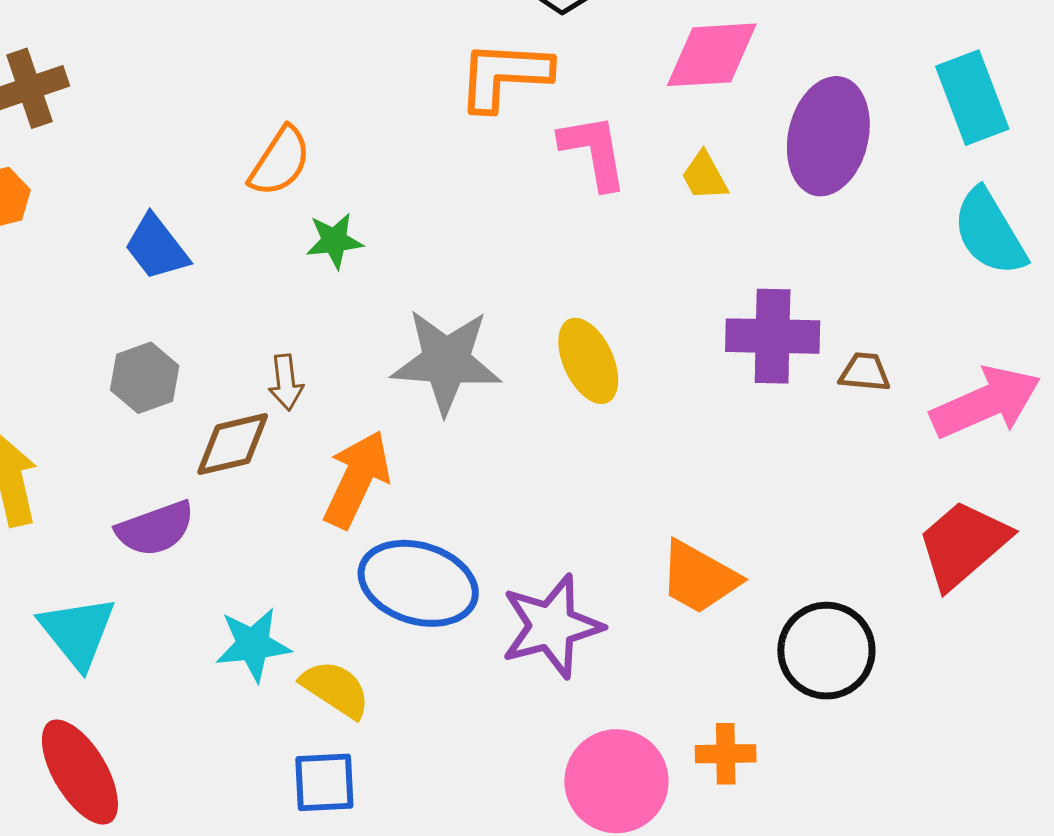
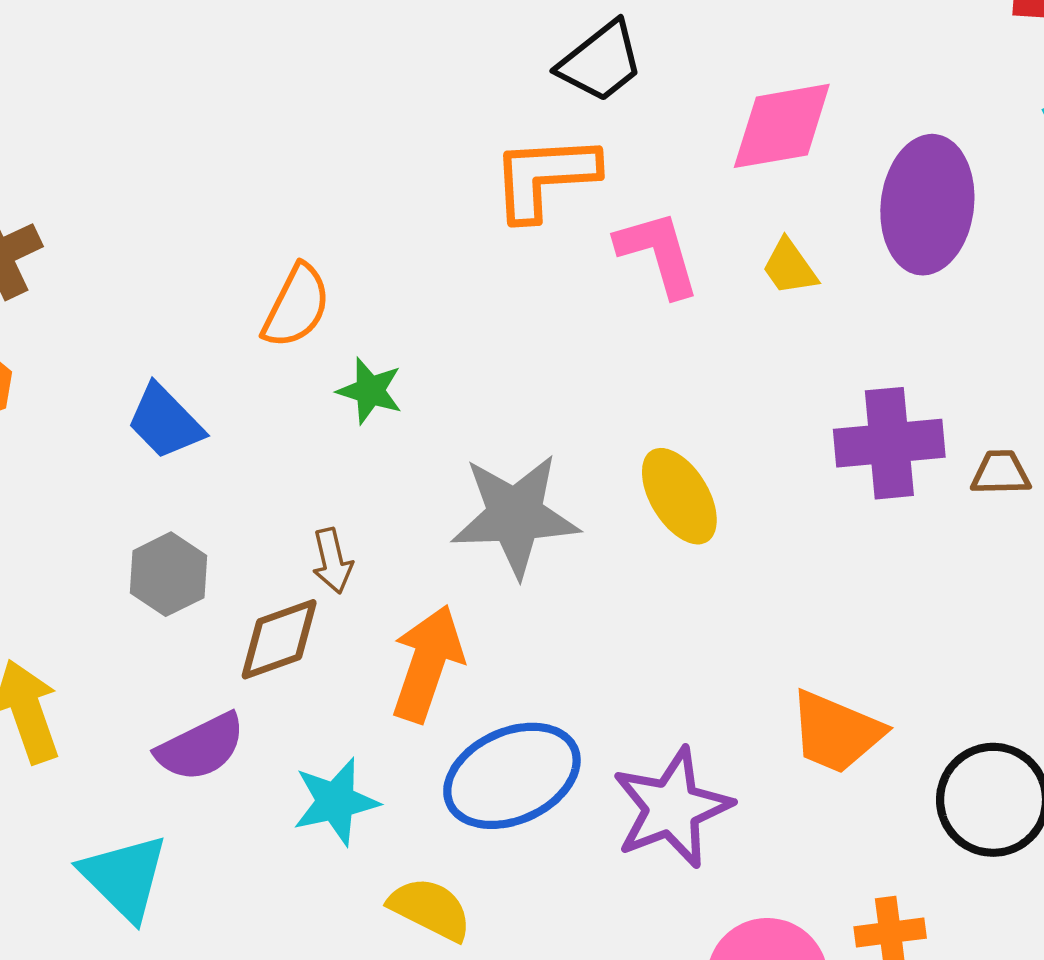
green star: (334, 241) -> (370, 391), turned 30
blue ellipse: (418, 583) -> (512, 776), turned -35
cyan star: (253, 645) -> (336, 802), moved

